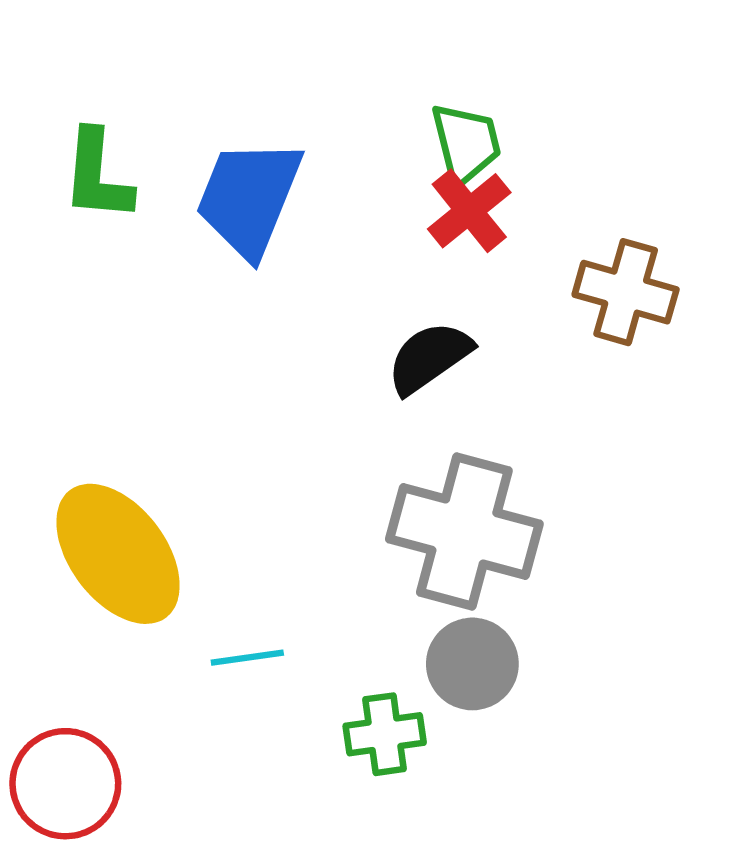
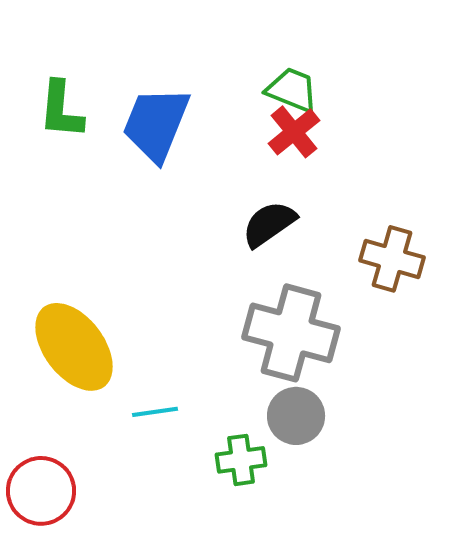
green trapezoid: (466, 144) -> (292, 90), turned -54
brown cross: (626, 292) -> (392, 259), moved

